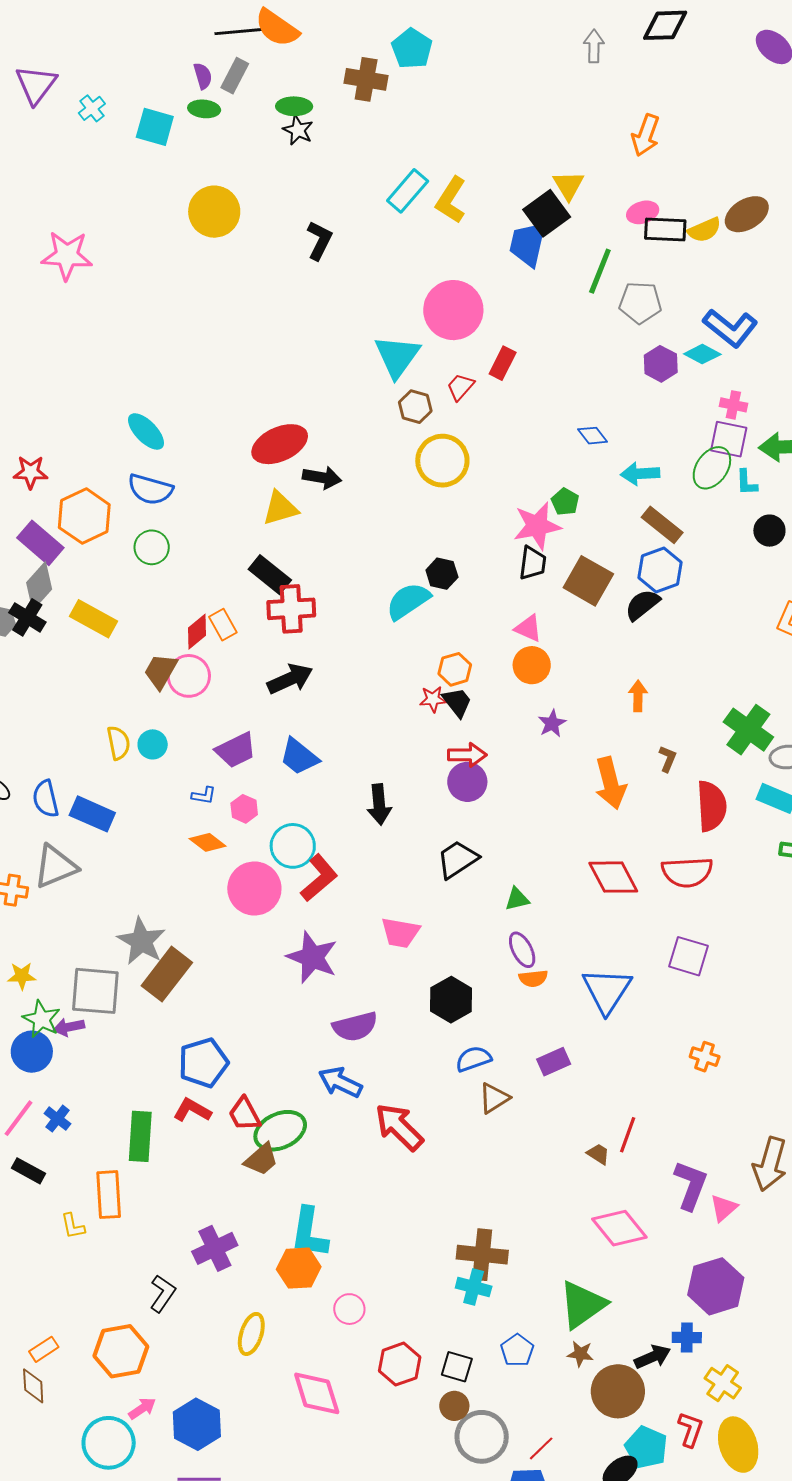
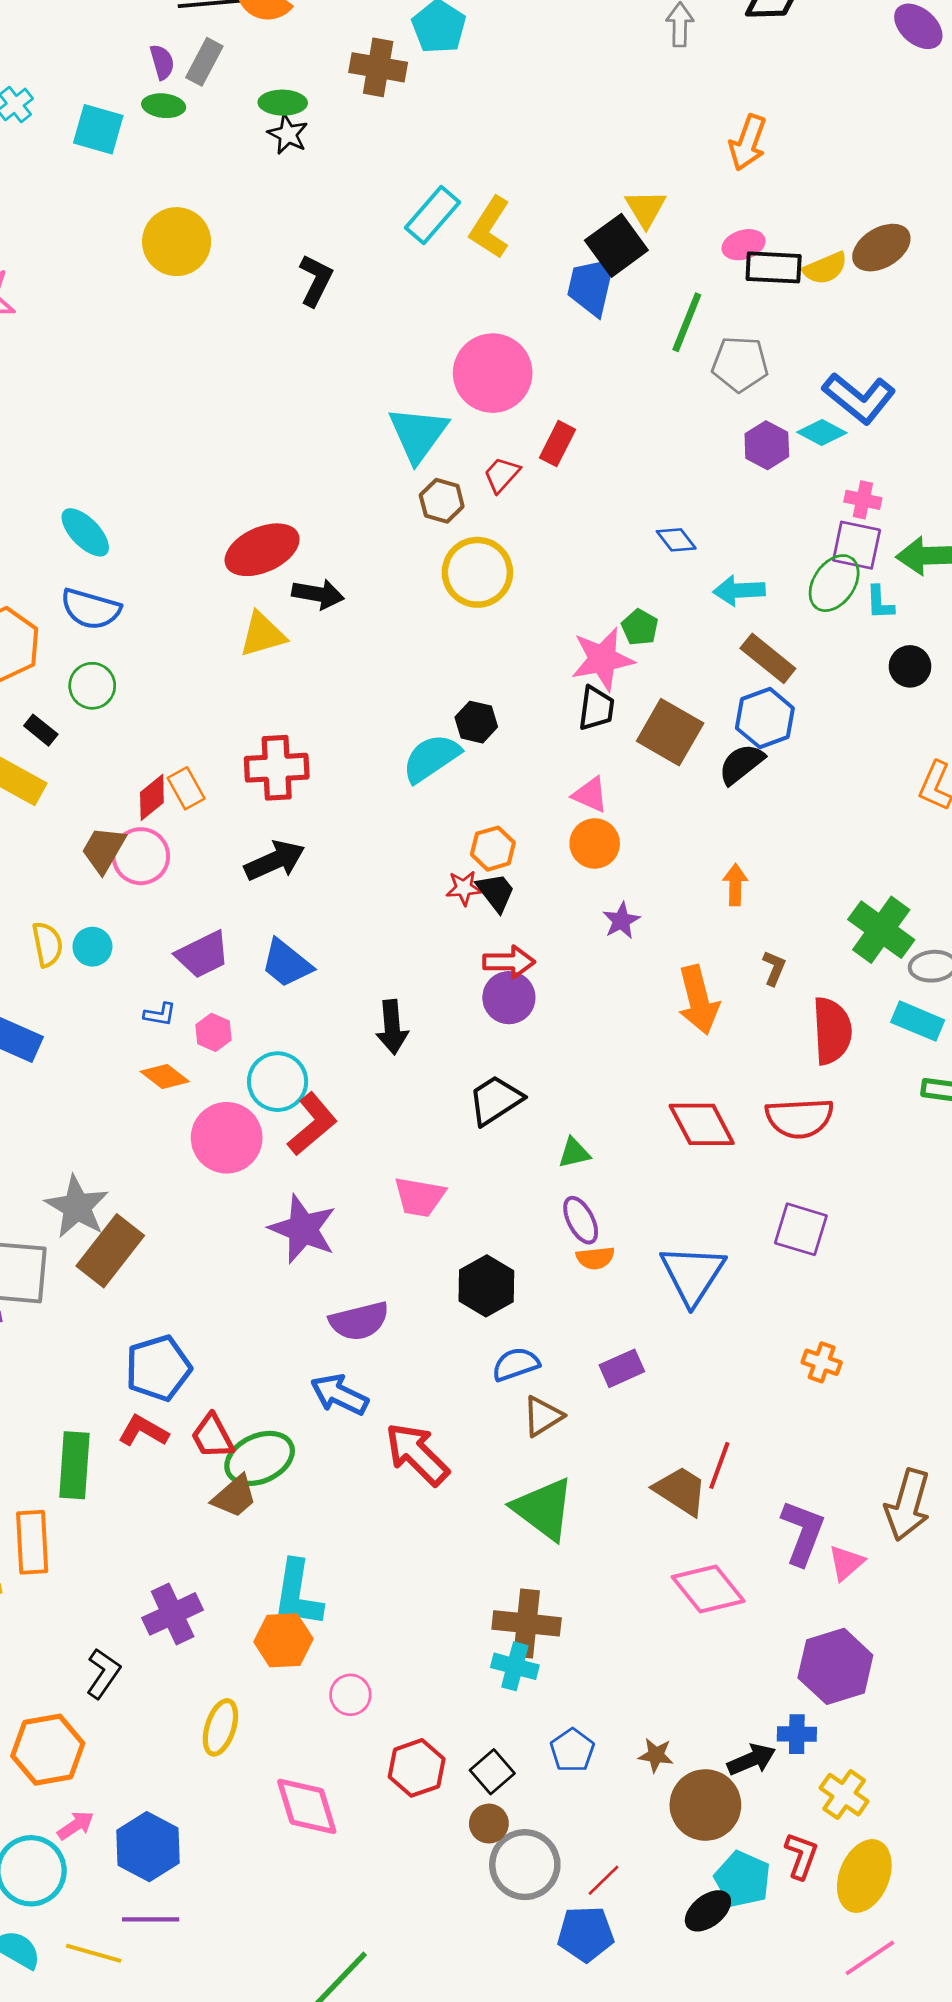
black rectangle: (270, 575) -> (41, 730), moved, size x0.6
brown trapezoid: (598, 1154) -> (681, 1491), size x1.8
green triangle: (582, 1305) -> (544, 1509), moved, turned -48
black square: (457, 1367) -> (492, 1772), turned 32
yellow ellipse: (738, 1445) -> (864, 1876), turned 40

